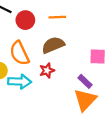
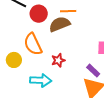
brown semicircle: (53, 45) -> (60, 24), moved
cyan arrow: (20, 82) -> (41, 80), moved

